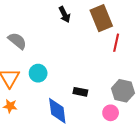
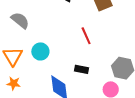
red line: (116, 43) -> (86, 36), moved, turned -36

